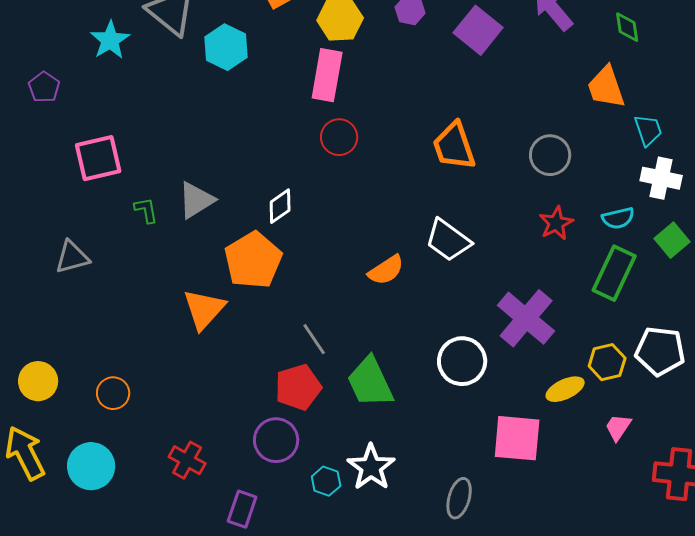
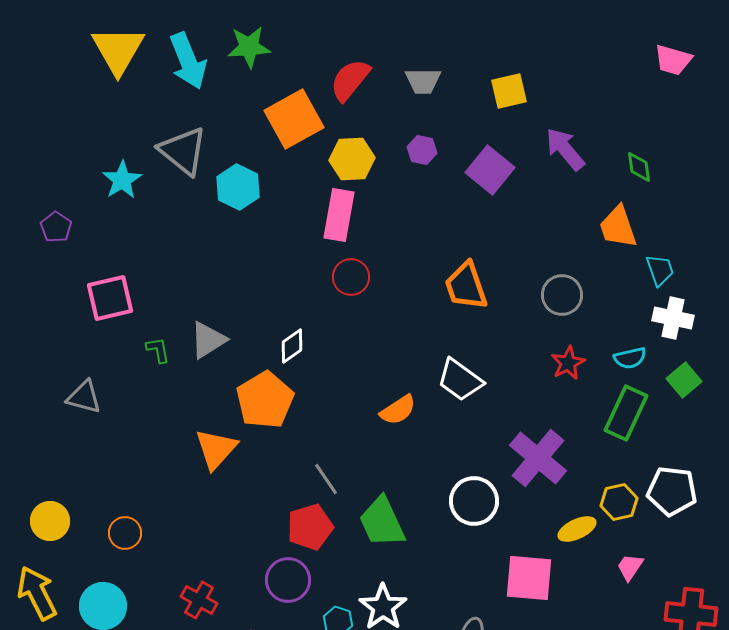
gray triangle: (72, 257) -> (84, 397), turned 30

